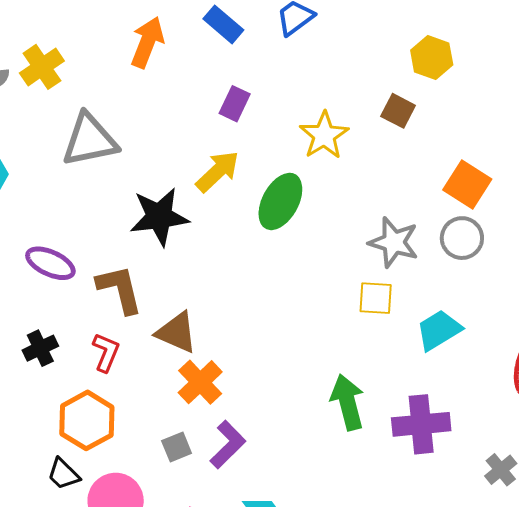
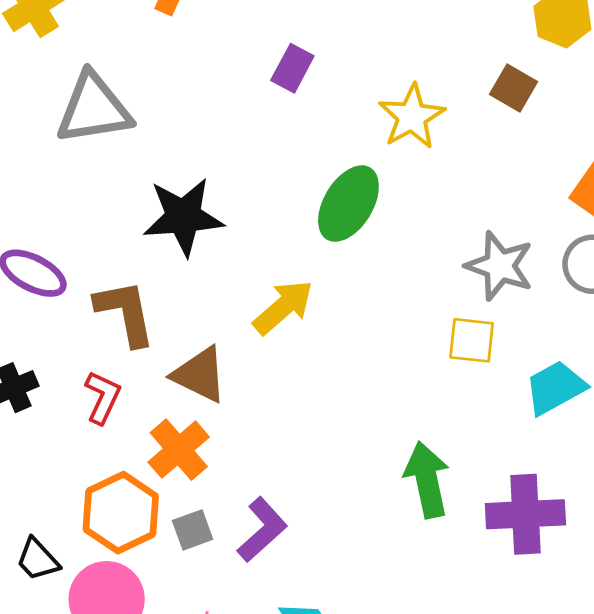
yellow arrow: (218, 171) -> (283, 307), moved
orange cross: (200, 382) -> (179, 450), moved
orange hexagon: (87, 420) -> (121, 513), moved

